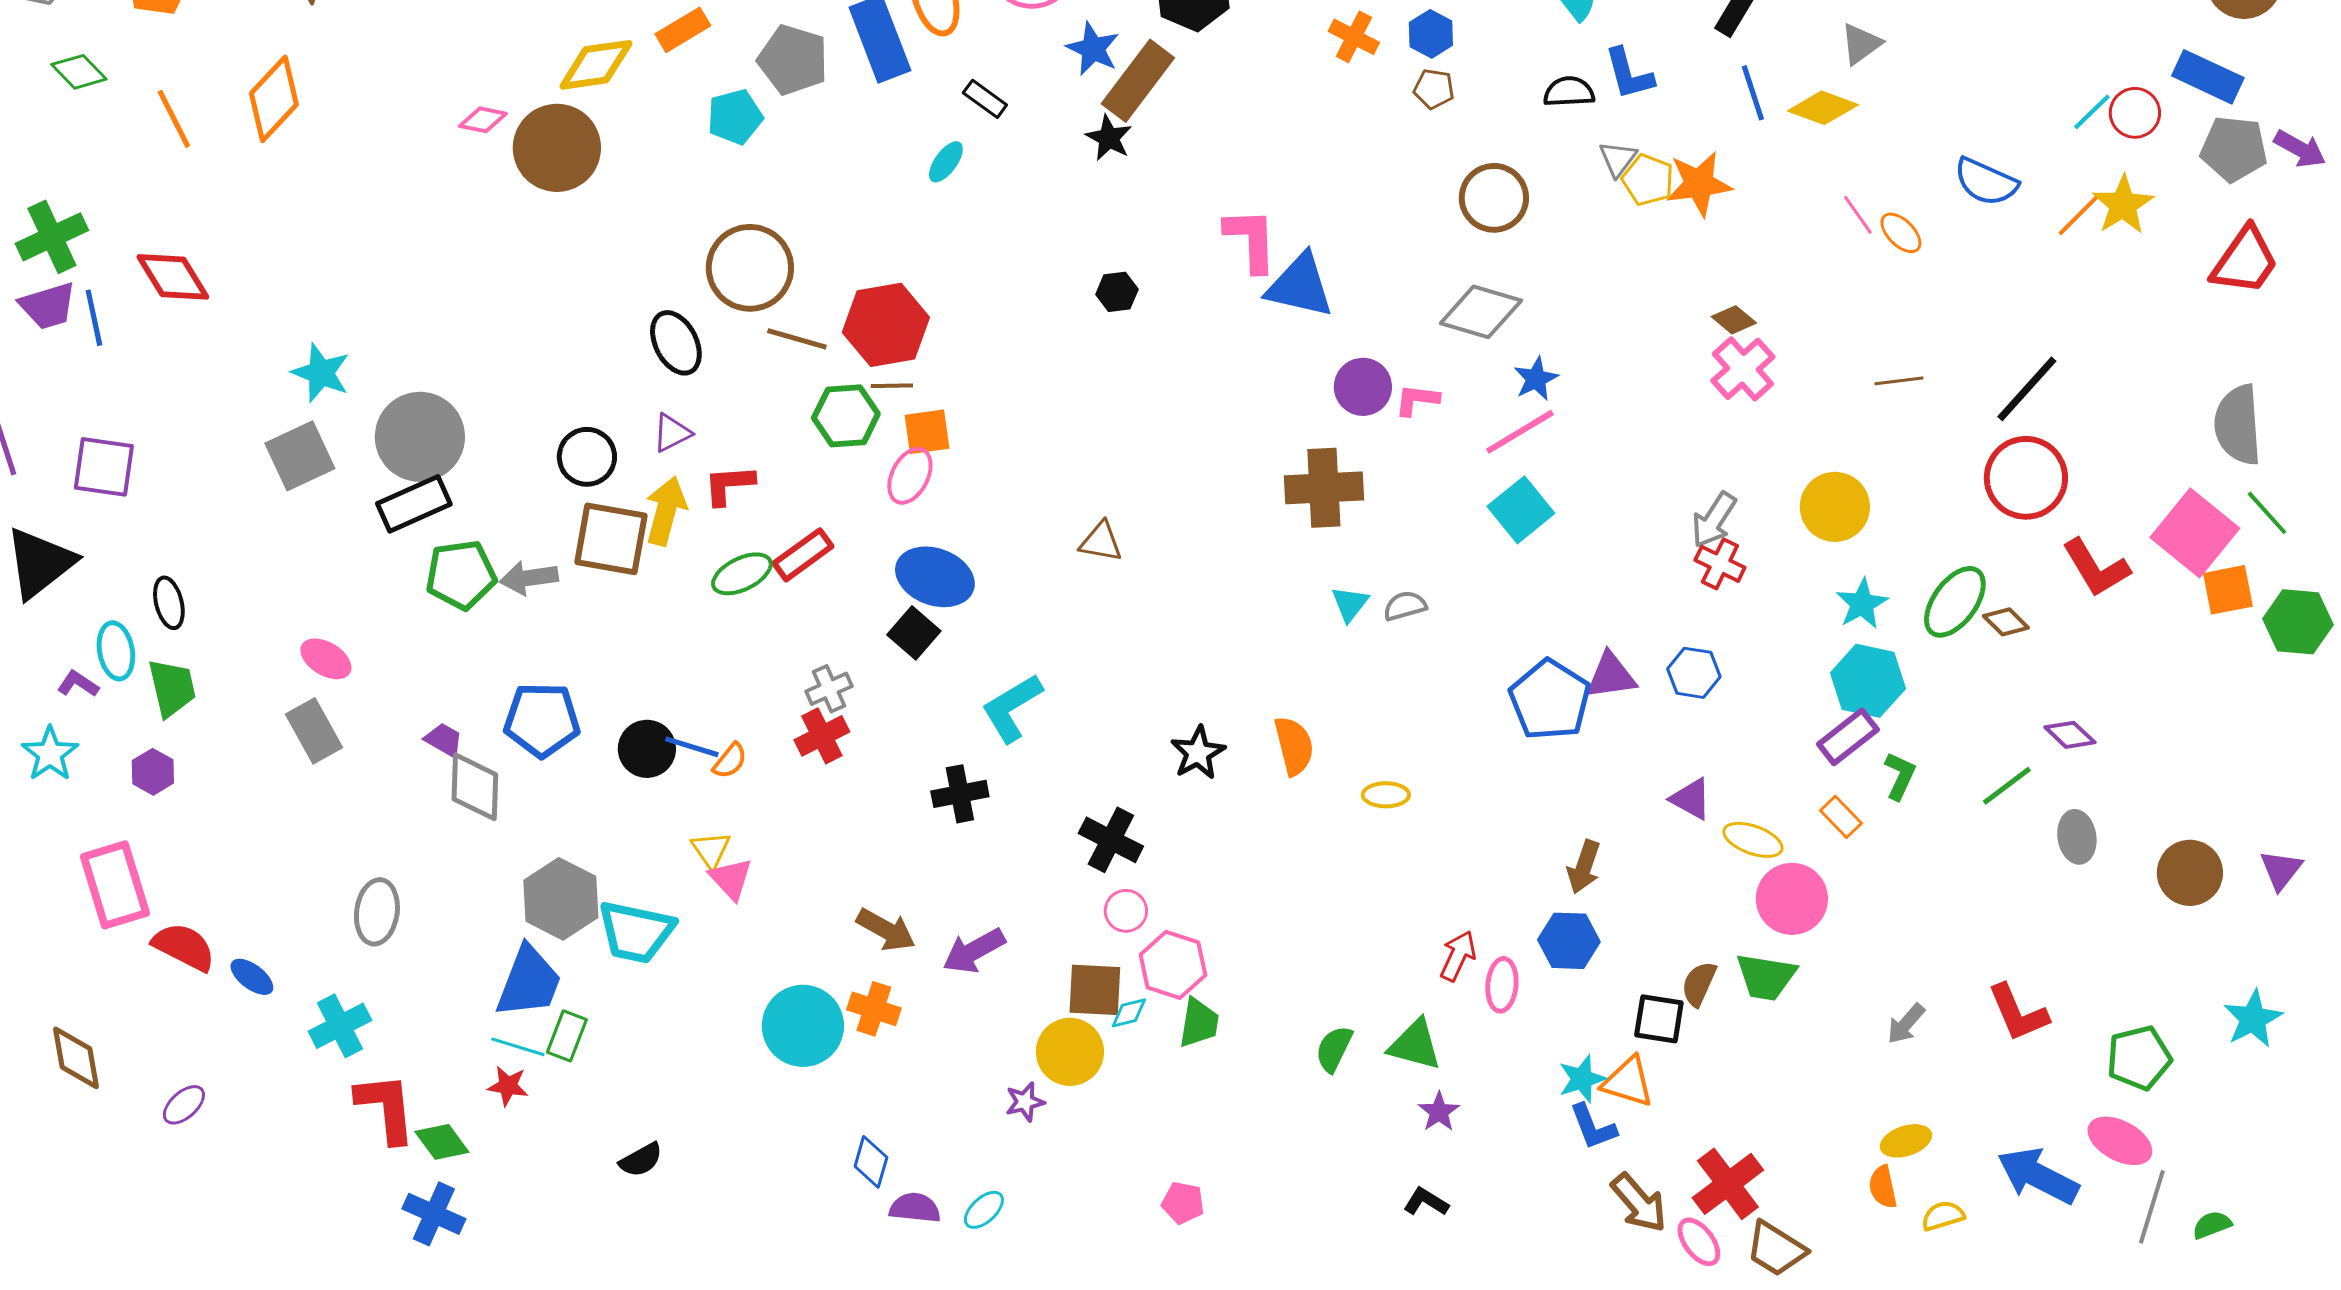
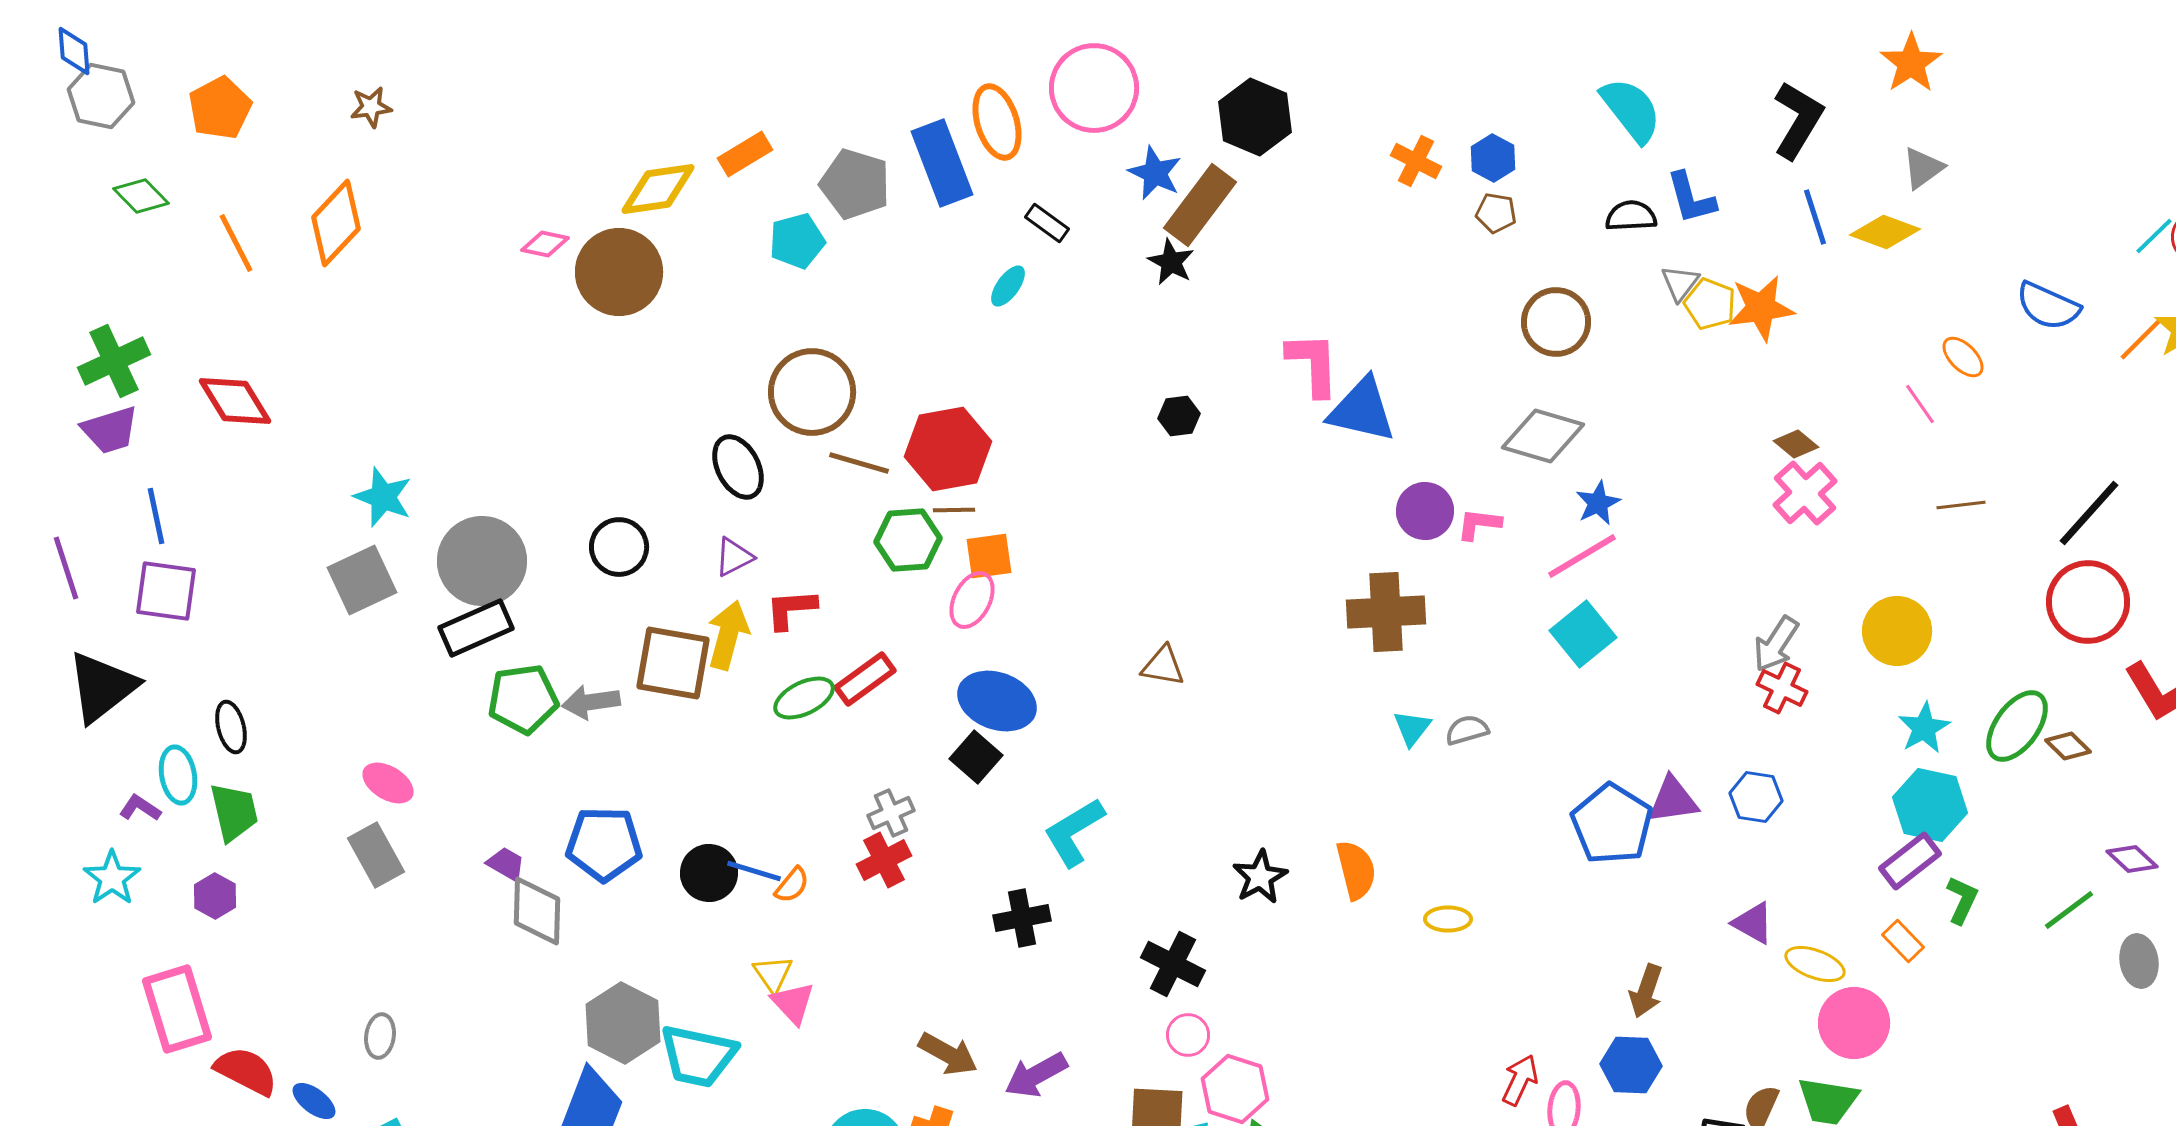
pink line: (1858, 215) -> (1920, 404), moved
blue line: (94, 318) -> (156, 516), moved
black circle: (587, 457) -> (619, 547), moved
gray ellipse: (377, 912) -> (380, 1036), moved, size x0.7

